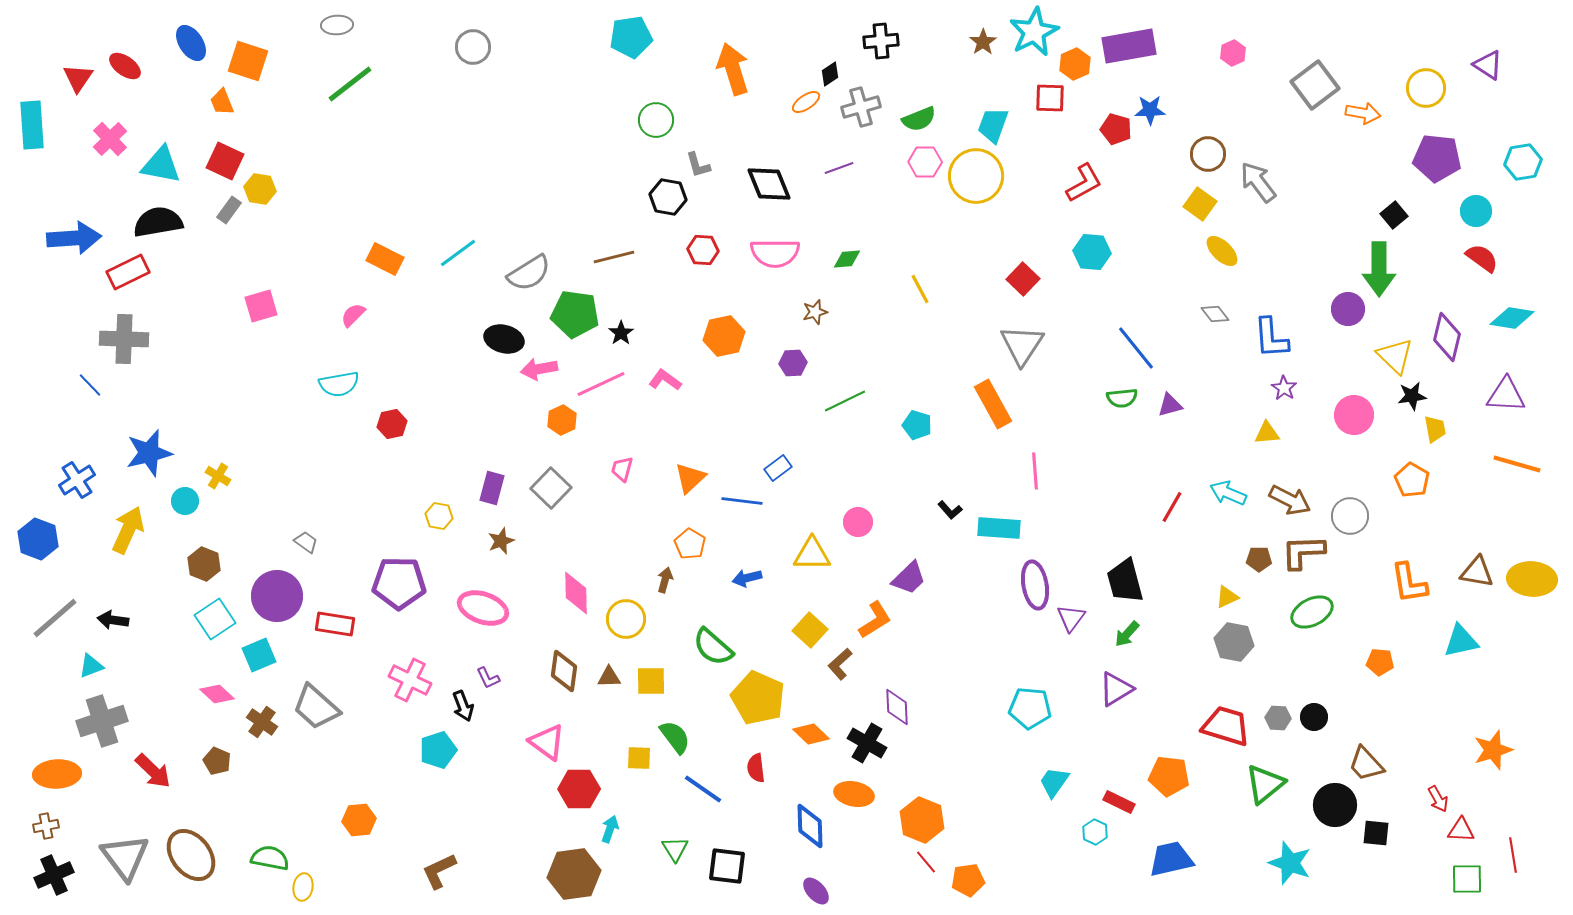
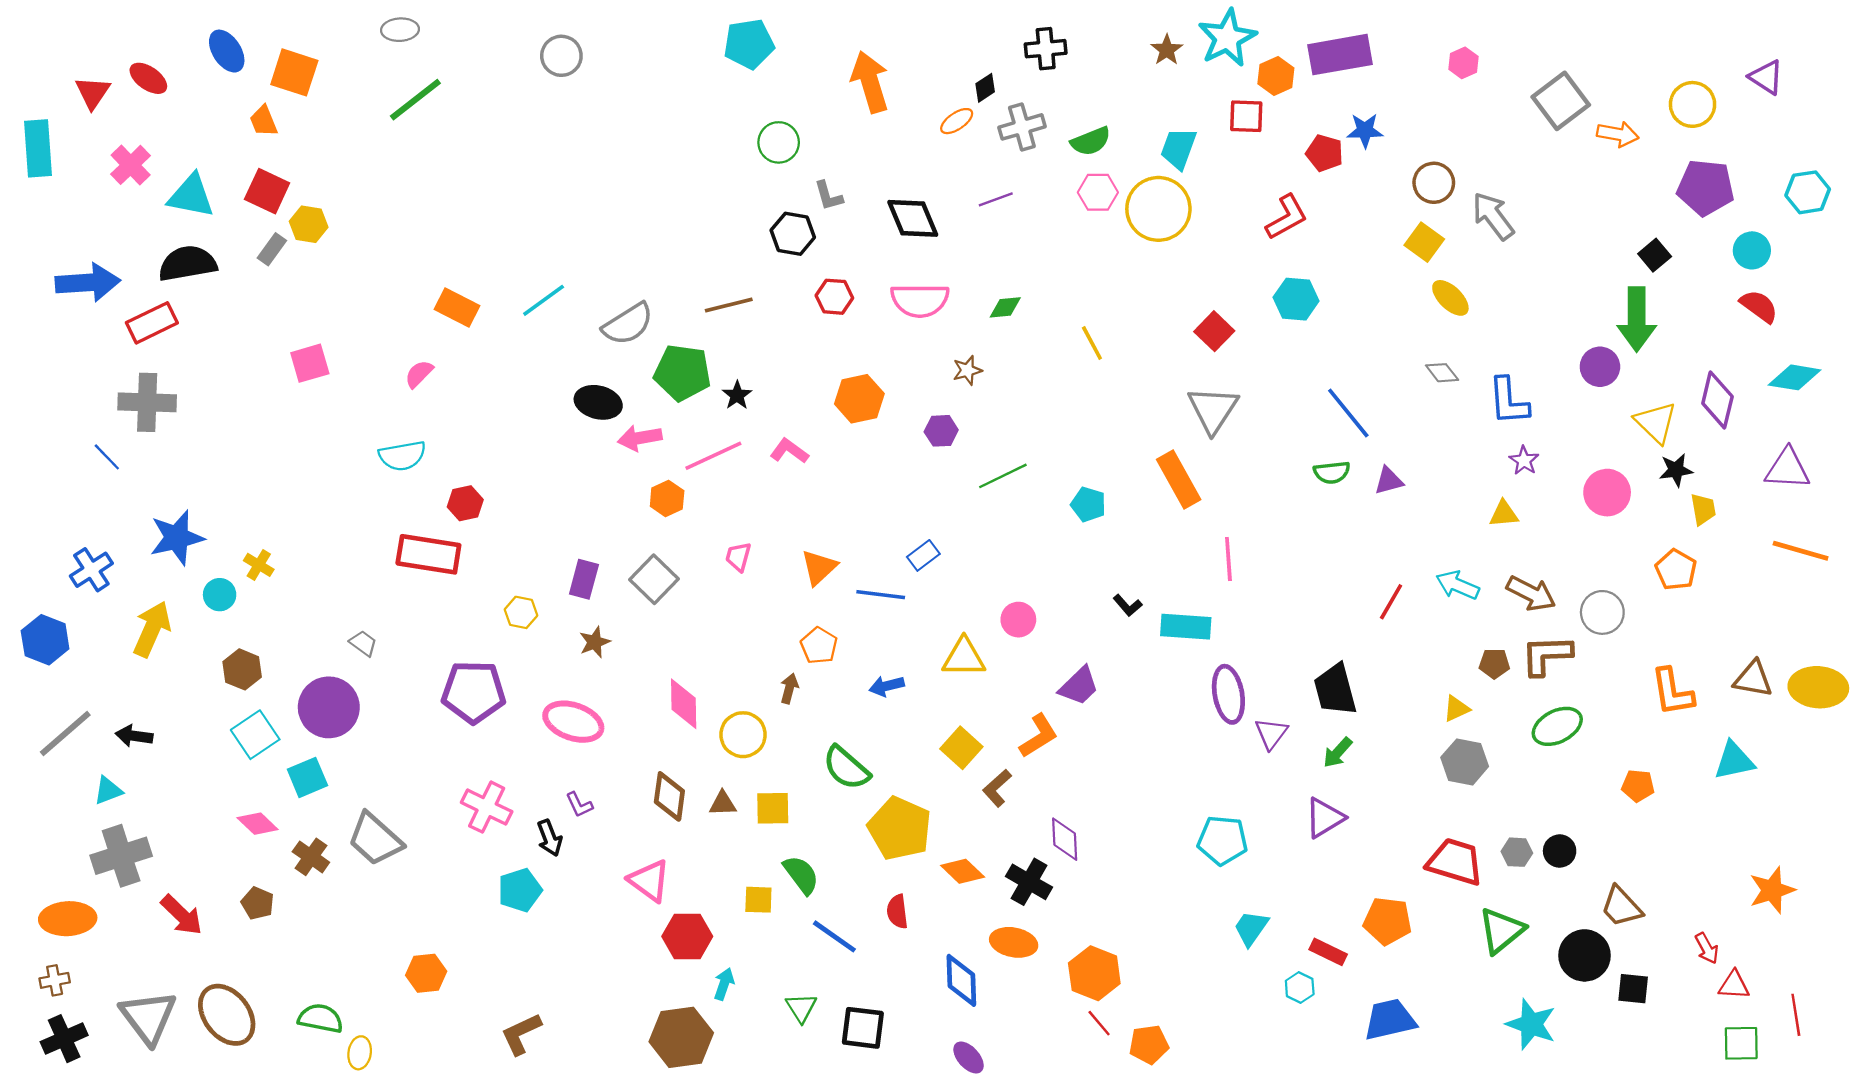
red rectangle: (335, 624) -> (428, 554), moved, size x1.4

